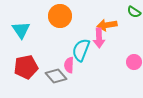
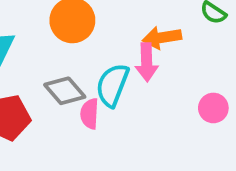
gray diamond: (56, 76) -> (65, 91), moved

